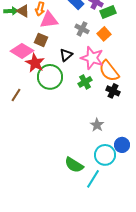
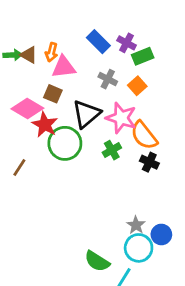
black triangle: (66, 55) -> (86, 114), size x1.6
gray star: (97, 125) -> (136, 225), moved

